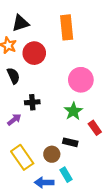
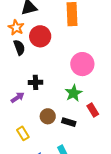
black semicircle: (13, 76) -> (19, 47), moved
brown circle: (52, 154) -> (48, 116), moved
yellow rectangle: (22, 157) -> (23, 133), size x0.6

